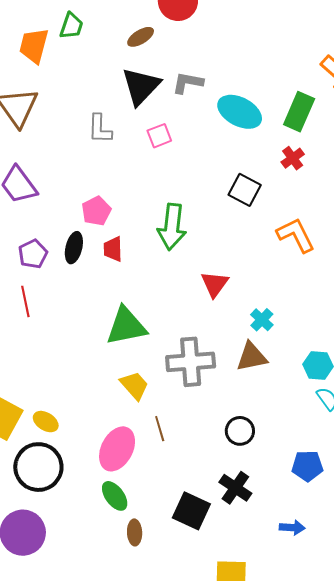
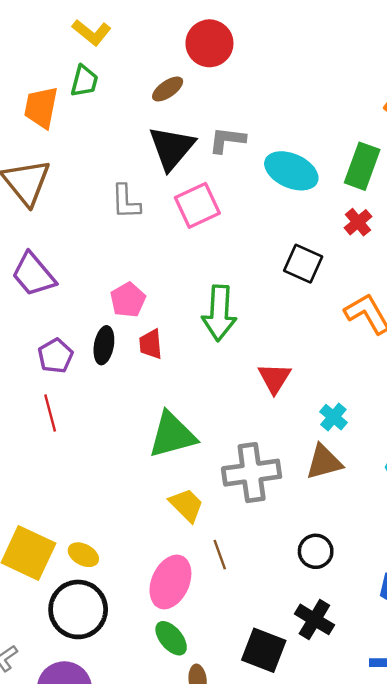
pink square: (159, 136) -> (197, 205), size x1.5

